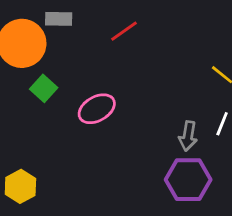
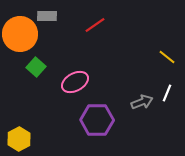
gray arrow: (188, 136) -> (142, 102), turned -120
purple hexagon: (188, 180) -> (97, 120), moved

